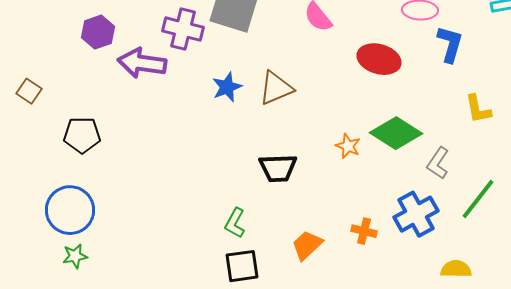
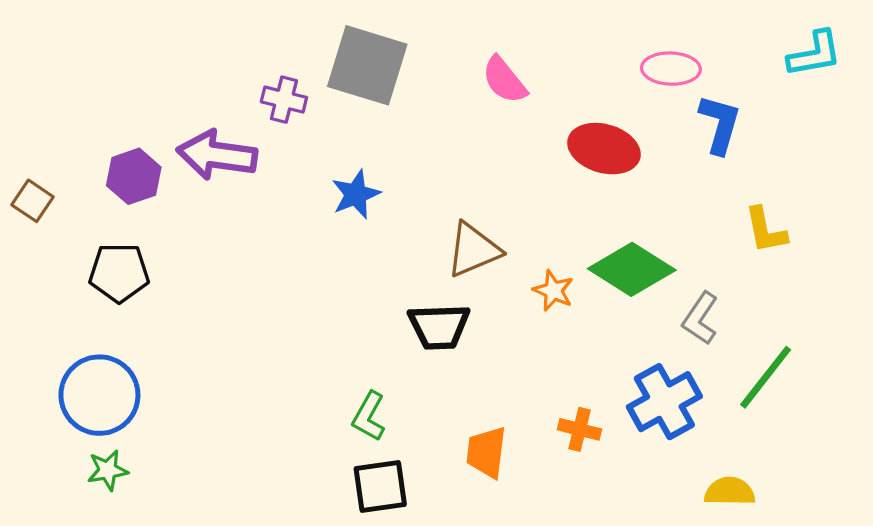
purple cross: (183, 29) -> (284, 100), size x0.7
purple hexagon: (98, 32) -> (134, 176), moved
brown triangle: (276, 88) -> (473, 250), moved
orange trapezoid: (307, 245) -> (486, 452), turned -40

